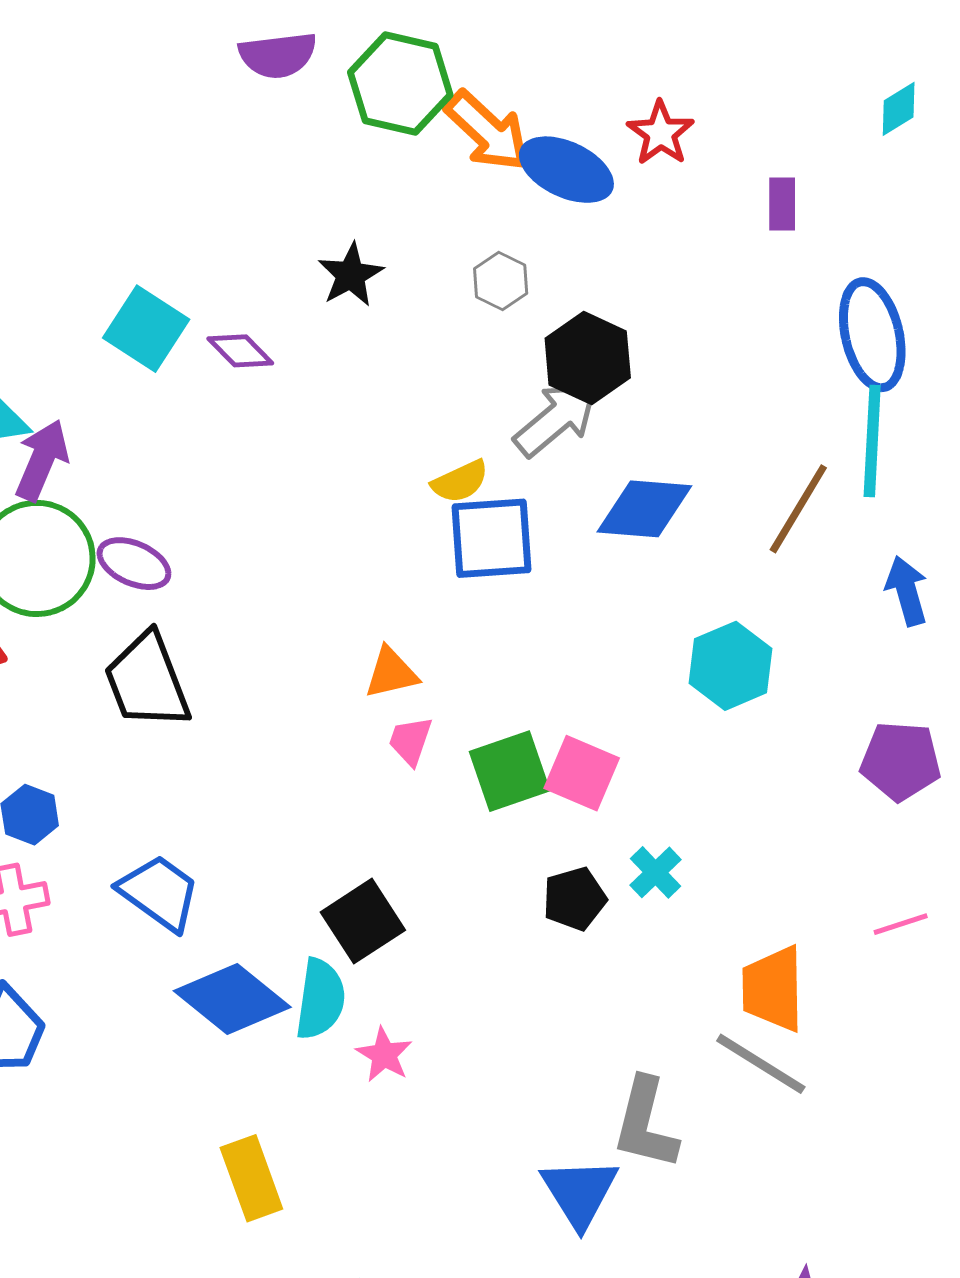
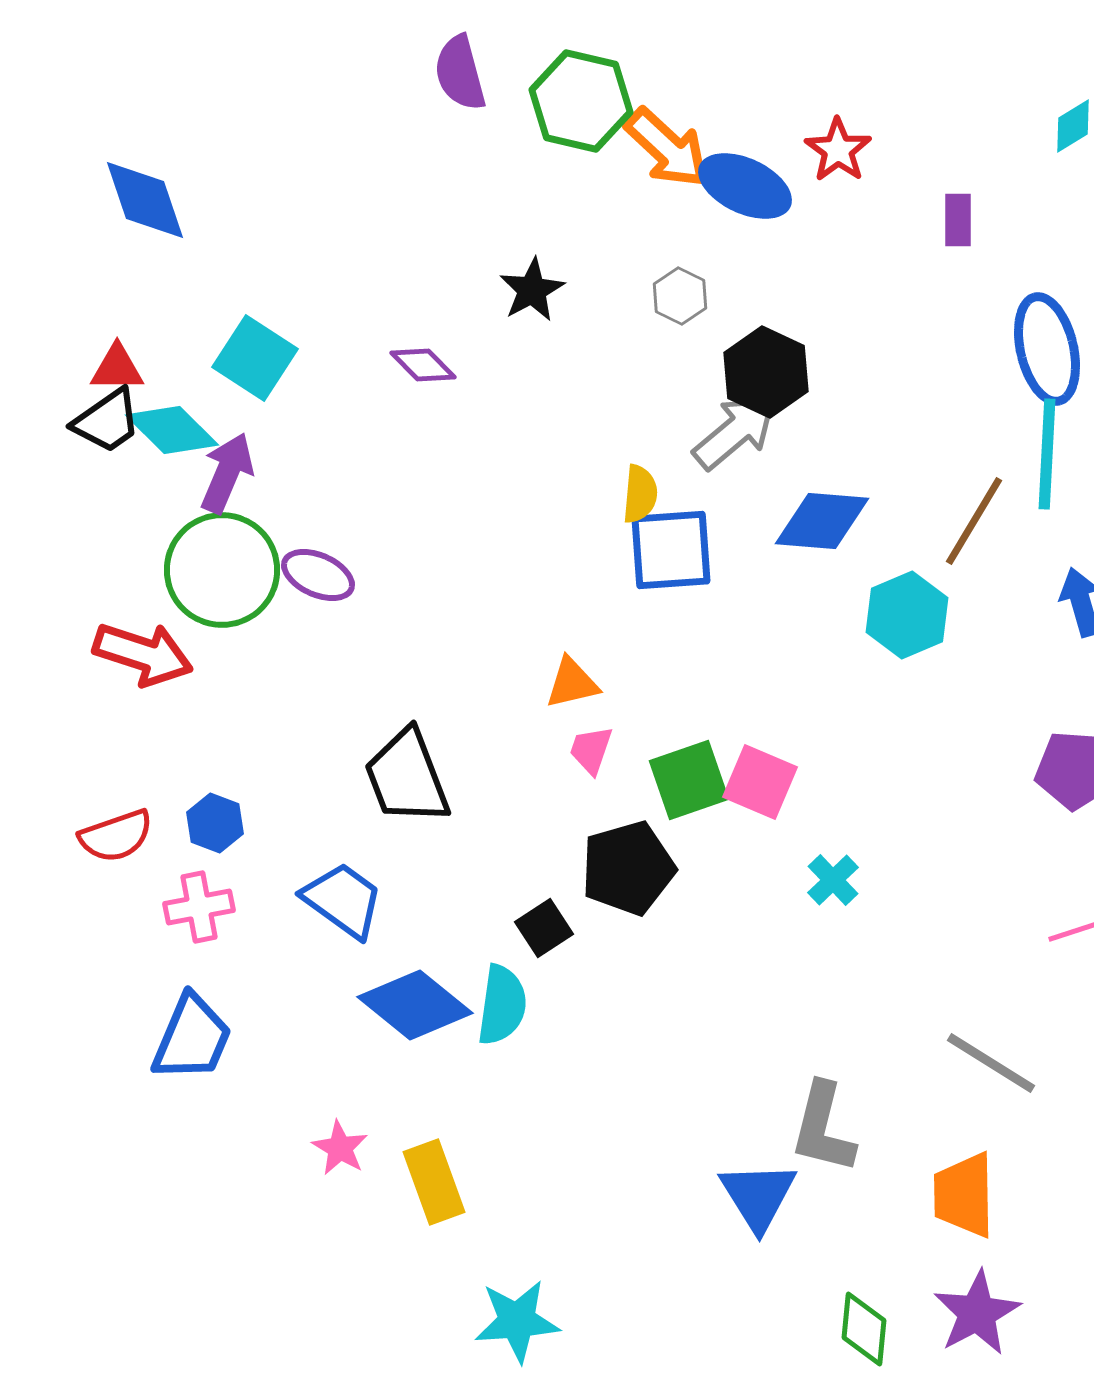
purple semicircle: (278, 55) -> (460, 73), turned 82
cyan square: (146, 329) -> (255, 358), moved
yellow semicircle: (460, 482) -> (640, 494), turned -60
cyan hexagon: (730, 666) -> (907, 615), moved
black trapezoid: (147, 681) -> (407, 777), moved
black pentagon: (575, 899) -> (628, 868), moved, size x1.5
black square: (363, 921) -> (544, 928), size x0.7
orange trapezoid: (773, 989) -> (964, 1195), moved
pink star: (384, 1055) -> (340, 1148), moved
gray line: (761, 1064) -> (991, 1063), moved

